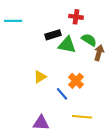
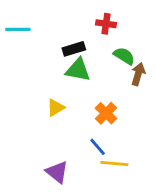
green triangle: (67, 45) -> (78, 70), moved
blue line: (62, 94) -> (98, 147), moved
purple triangle: (41, 123) -> (57, 172), turned 36

